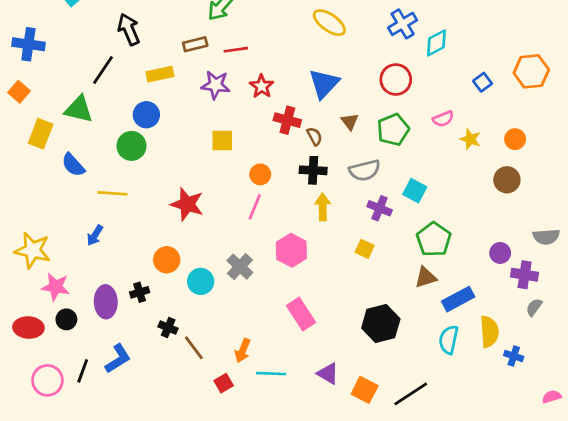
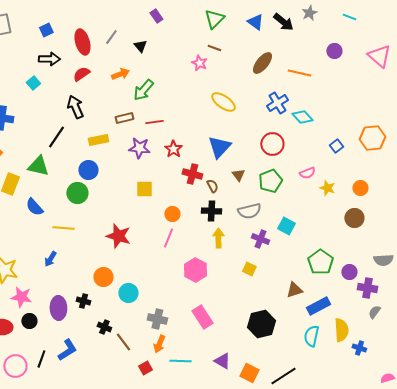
cyan diamond: (436, 43) -> (302, 117), turned 75
green pentagon: (434, 239) -> (320, 262), moved
gray cross: (240, 267) -> (157, 319), moved, turned -30
black cross: (140, 292) -> (83, 301), turned 32

